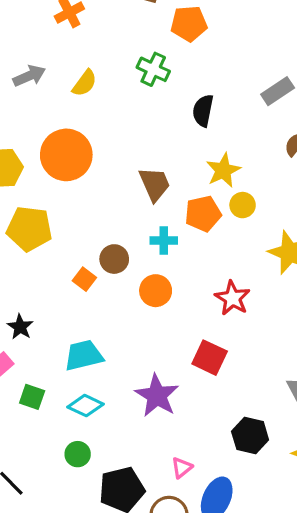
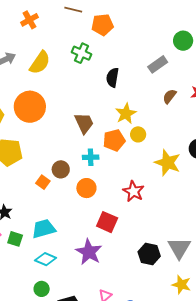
yellow semicircle: (85, 83) -> (40, 63), size x1.4
red square: (210, 358) -> (107, 222), moved
green square: (32, 397) -> (15, 239), moved
black hexagon: (250, 436) -> (149, 254), moved

